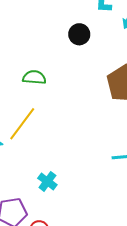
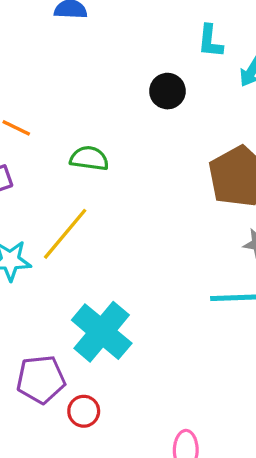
cyan cross: (47, 181) -> (102, 332), size x1.8

